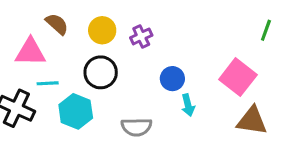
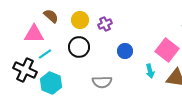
cyan line: (48, 83) -> (45, 54), turned -32
cyan arrow: (188, 105) -> (150, 71), moved
cyan hexagon: (76, 111) -> (51, 83), moved

